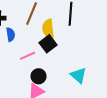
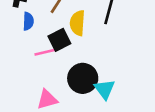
black square: (48, 44) -> (59, 40), moved
black circle: (39, 76) -> (83, 78), moved, size x1.5

